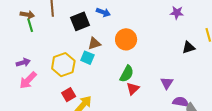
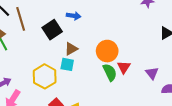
orange circle: (126, 39) -> (107, 51), moved
green semicircle: (127, 74) -> (110, 72), turned -42
red triangle: (133, 89) -> (124, 67), moved

